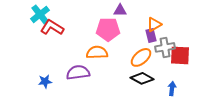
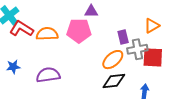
orange triangle: (154, 24) -> (152, 26), moved
orange semicircle: (97, 52) -> (47, 34), moved
black diamond: (142, 78) -> (114, 81), turned -35
blue star: (45, 81) -> (13, 67), moved

